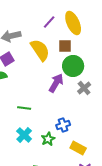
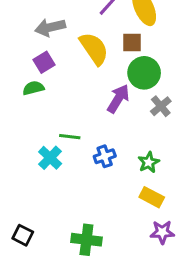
blue cross: (63, 125) -> (105, 156), moved
cyan cross: (24, 135) -> (50, 158), moved
green star: (48, 139) -> (149, 162), moved

